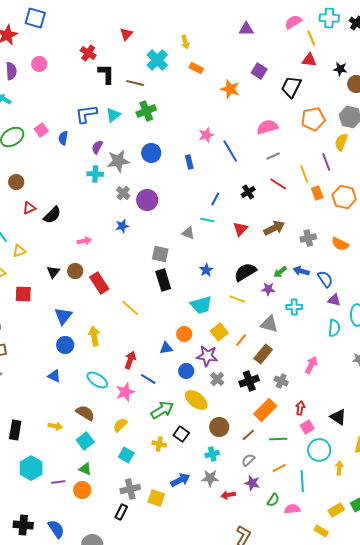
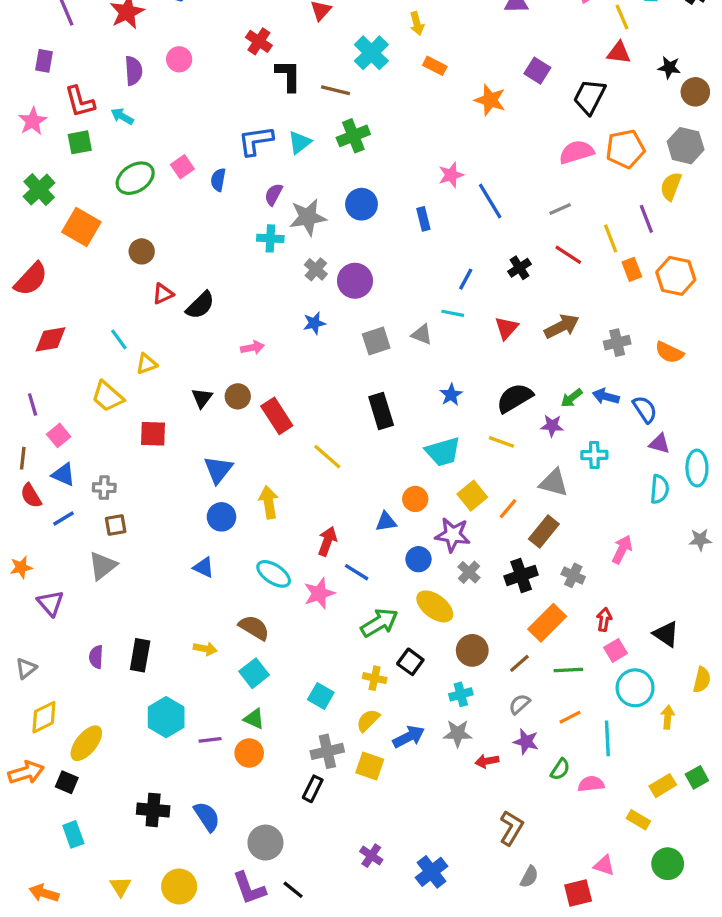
pink semicircle: (267, 127) -> (576, 152), moved
gray square: (160, 254) -> (376, 341), moved, turned -30
yellow semicircle: (120, 425) -> (368, 720), moved

